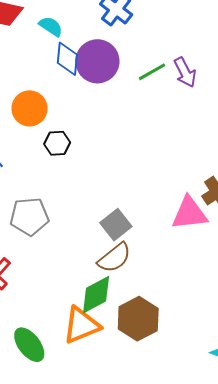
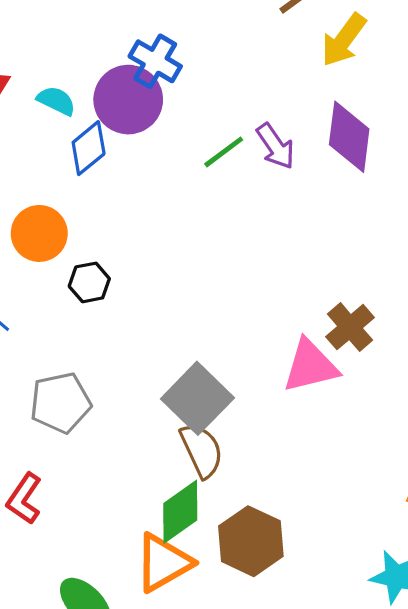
blue diamond: (67, 59) -> (89, 148), turned 52
purple circle: (97, 61) -> (128, 100), moved
gray square: (116, 225) -> (197, 398), size x1.4
brown semicircle: (114, 258) -> (202, 450), turned -69

